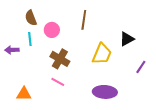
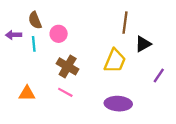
brown line: (84, 20) -> (125, 23), moved
purple arrow: (12, 50) -> (14, 35), moved
orange triangle: (24, 94) -> (27, 93), moved

